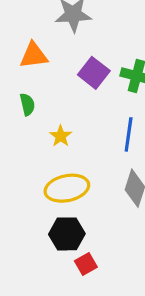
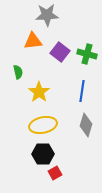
orange triangle: (34, 55) -> (33, 41), moved
yellow star: (61, 136) -> (39, 92), size x1.5

